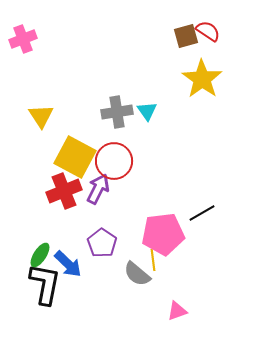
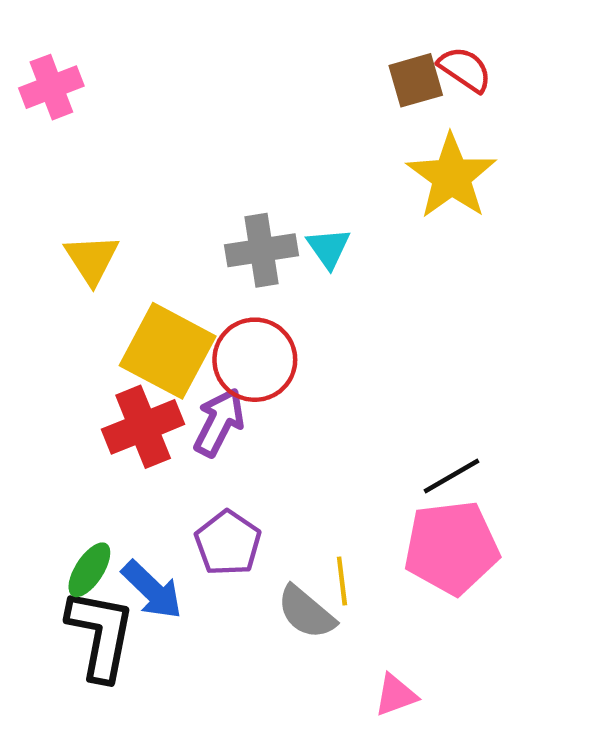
pink pentagon: (163, 234) -> (451, 547), moved

